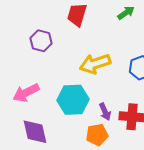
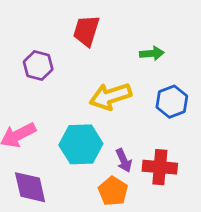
green arrow: (126, 13) -> (152, 53), moved, turned 30
orange pentagon: (97, 135) -> (113, 191), turned -30

